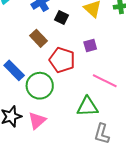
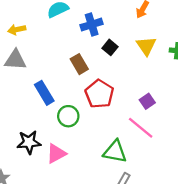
purple square: (90, 46) -> (147, 101), moved, turned -32
green circle: (40, 86) -> (68, 116), size x0.7

